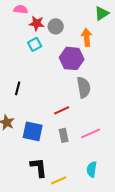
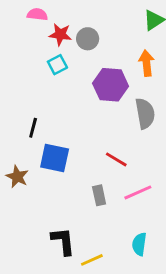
orange arrow: (87, 37) -> (146, 63), moved
gray semicircle: (84, 87) -> (145, 113), moved
red line: (62, 110) -> (116, 159), moved, turned 56
blue square: (33, 131) -> (55, 158), moved

